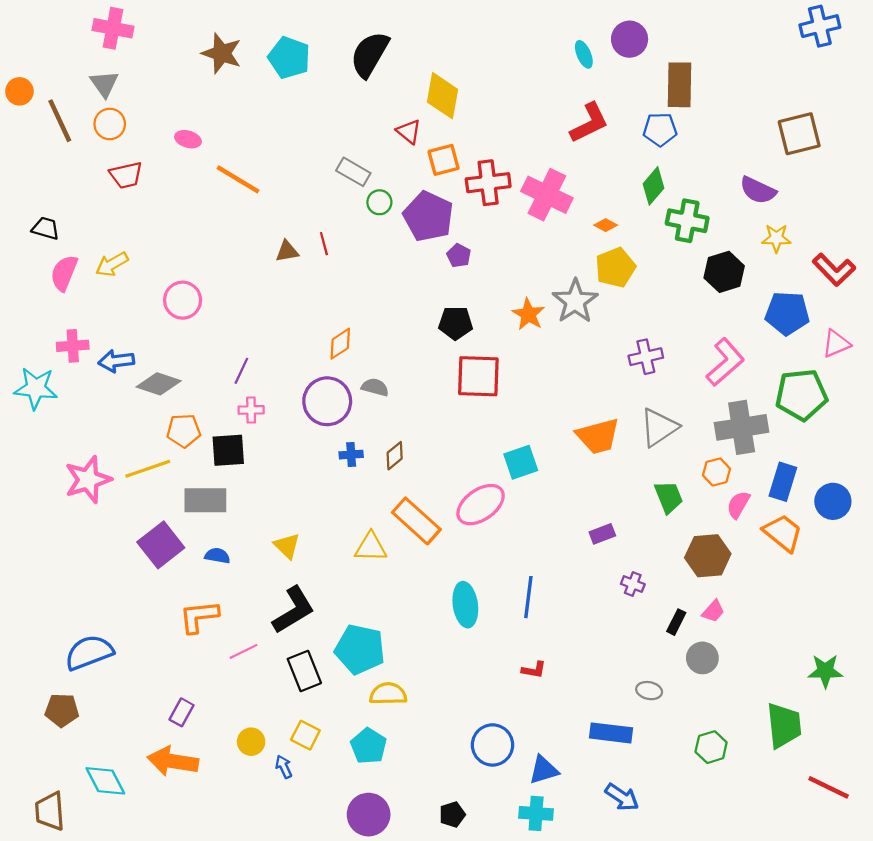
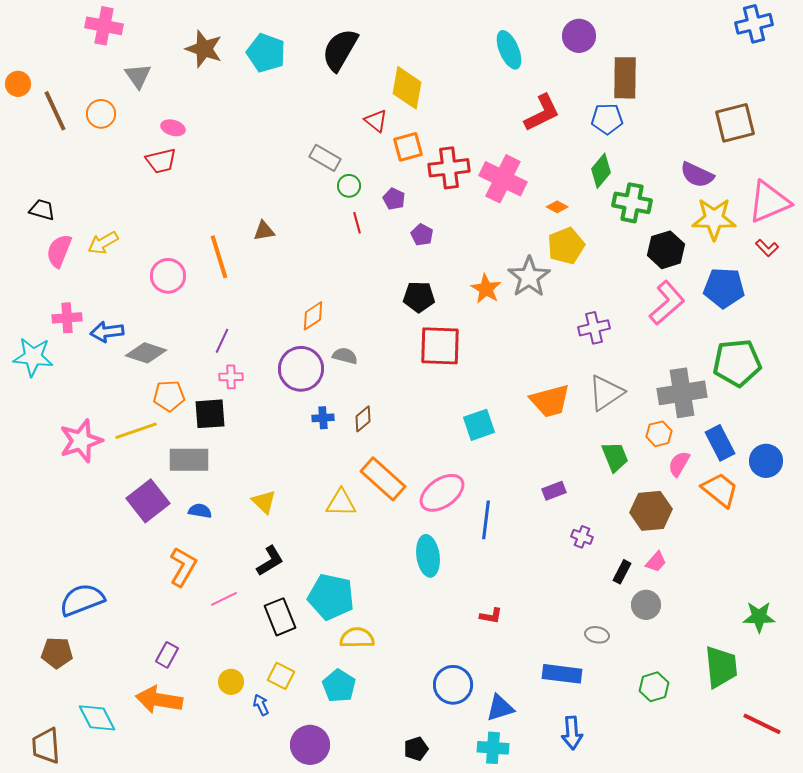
cyan ellipse: (584, 54) -> (509, 50), moved, size x1.5
gray triangle: (104, 84) -> (138, 76), moved
red trapezoid: (126, 175) -> (161, 161), moved
orange line: (238, 179) -> (219, 257), moved, turned 42
purple pentagon: (428, 216) -> (394, 199), size x0.5
yellow star: (776, 238) -> (714, 219), size x1.6
red line: (324, 244) -> (357, 223), moved
red L-shape: (834, 270) -> (767, 248), size x0.6
pink triangle: (836, 344) -> (769, 202), moved, size x1.6
pink L-shape: (725, 362) -> (667, 303), moved
blue rectangle: (783, 482) -> (720, 443), turned -44
pink ellipse: (481, 505) -> (442, 493), moved
blue line: (528, 597) -> (486, 520), moved
black L-shape: (293, 610) -> (270, 561), size x0.7
orange L-shape: (199, 617) -> (183, 567), turned 126
blue arrow: (622, 797) -> (572, 733), turned 52
purple circle: (369, 815) -> (310, 745), moved

